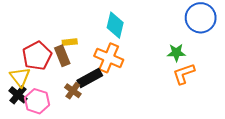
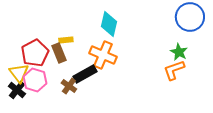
green star: (176, 53) -> (179, 52), moved, turned 30
pink hexagon: (37, 101) -> (35, 80), moved

